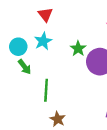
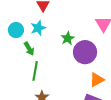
green arrow: (25, 67) -> (29, 49), moved

